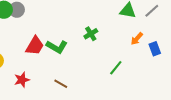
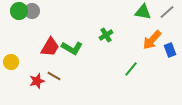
orange arrow: (137, 39) -> (152, 40), size x1.5
brown line: (61, 84) -> (54, 76), moved

